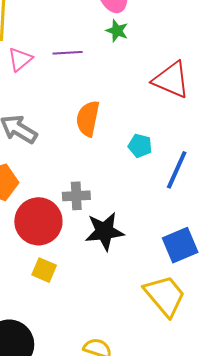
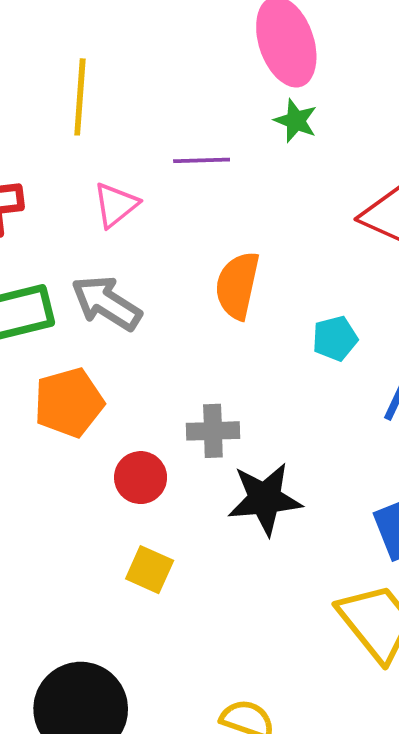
pink triangle: (20, 59) -> (116, 205), moved
cyan pentagon: (140, 146) -> (335, 338), turned -30
red circle: (38, 221) -> (141, 478), size x0.6

